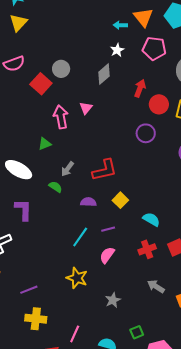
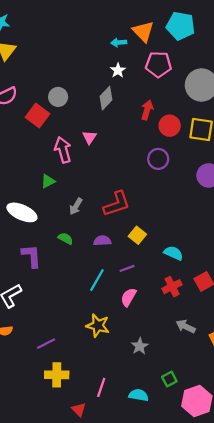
green semicircle: (55, 187) -> (65, 238), moved

